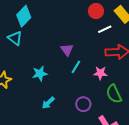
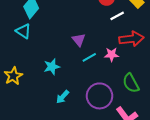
cyan line: (76, 67) -> (89, 57), turned 32
pink star: (100, 73) -> (112, 54), moved
purple circle: (83, 104) -> (100, 96), size x1.6

